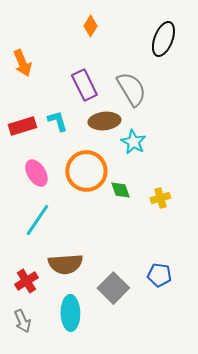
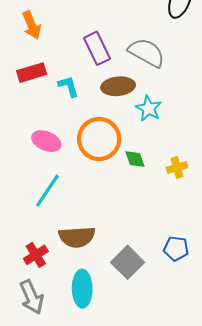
gray semicircle: (131, 89) -> (147, 53), turned -30
red rectangle: (22, 126) -> (32, 73), moved
pink ellipse: (36, 173) -> (46, 141), turned -36
gray arrow: (22, 321) -> (32, 297), size x1.4

